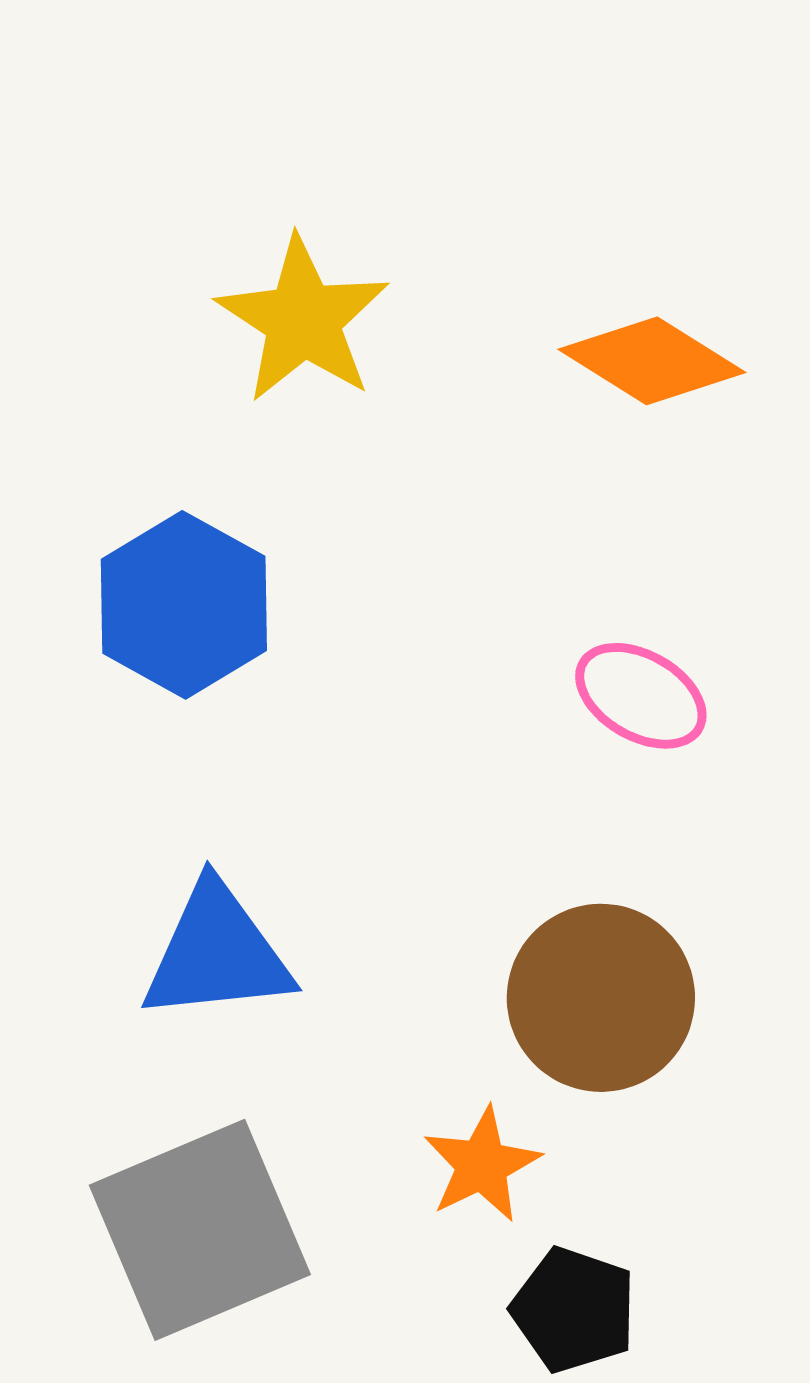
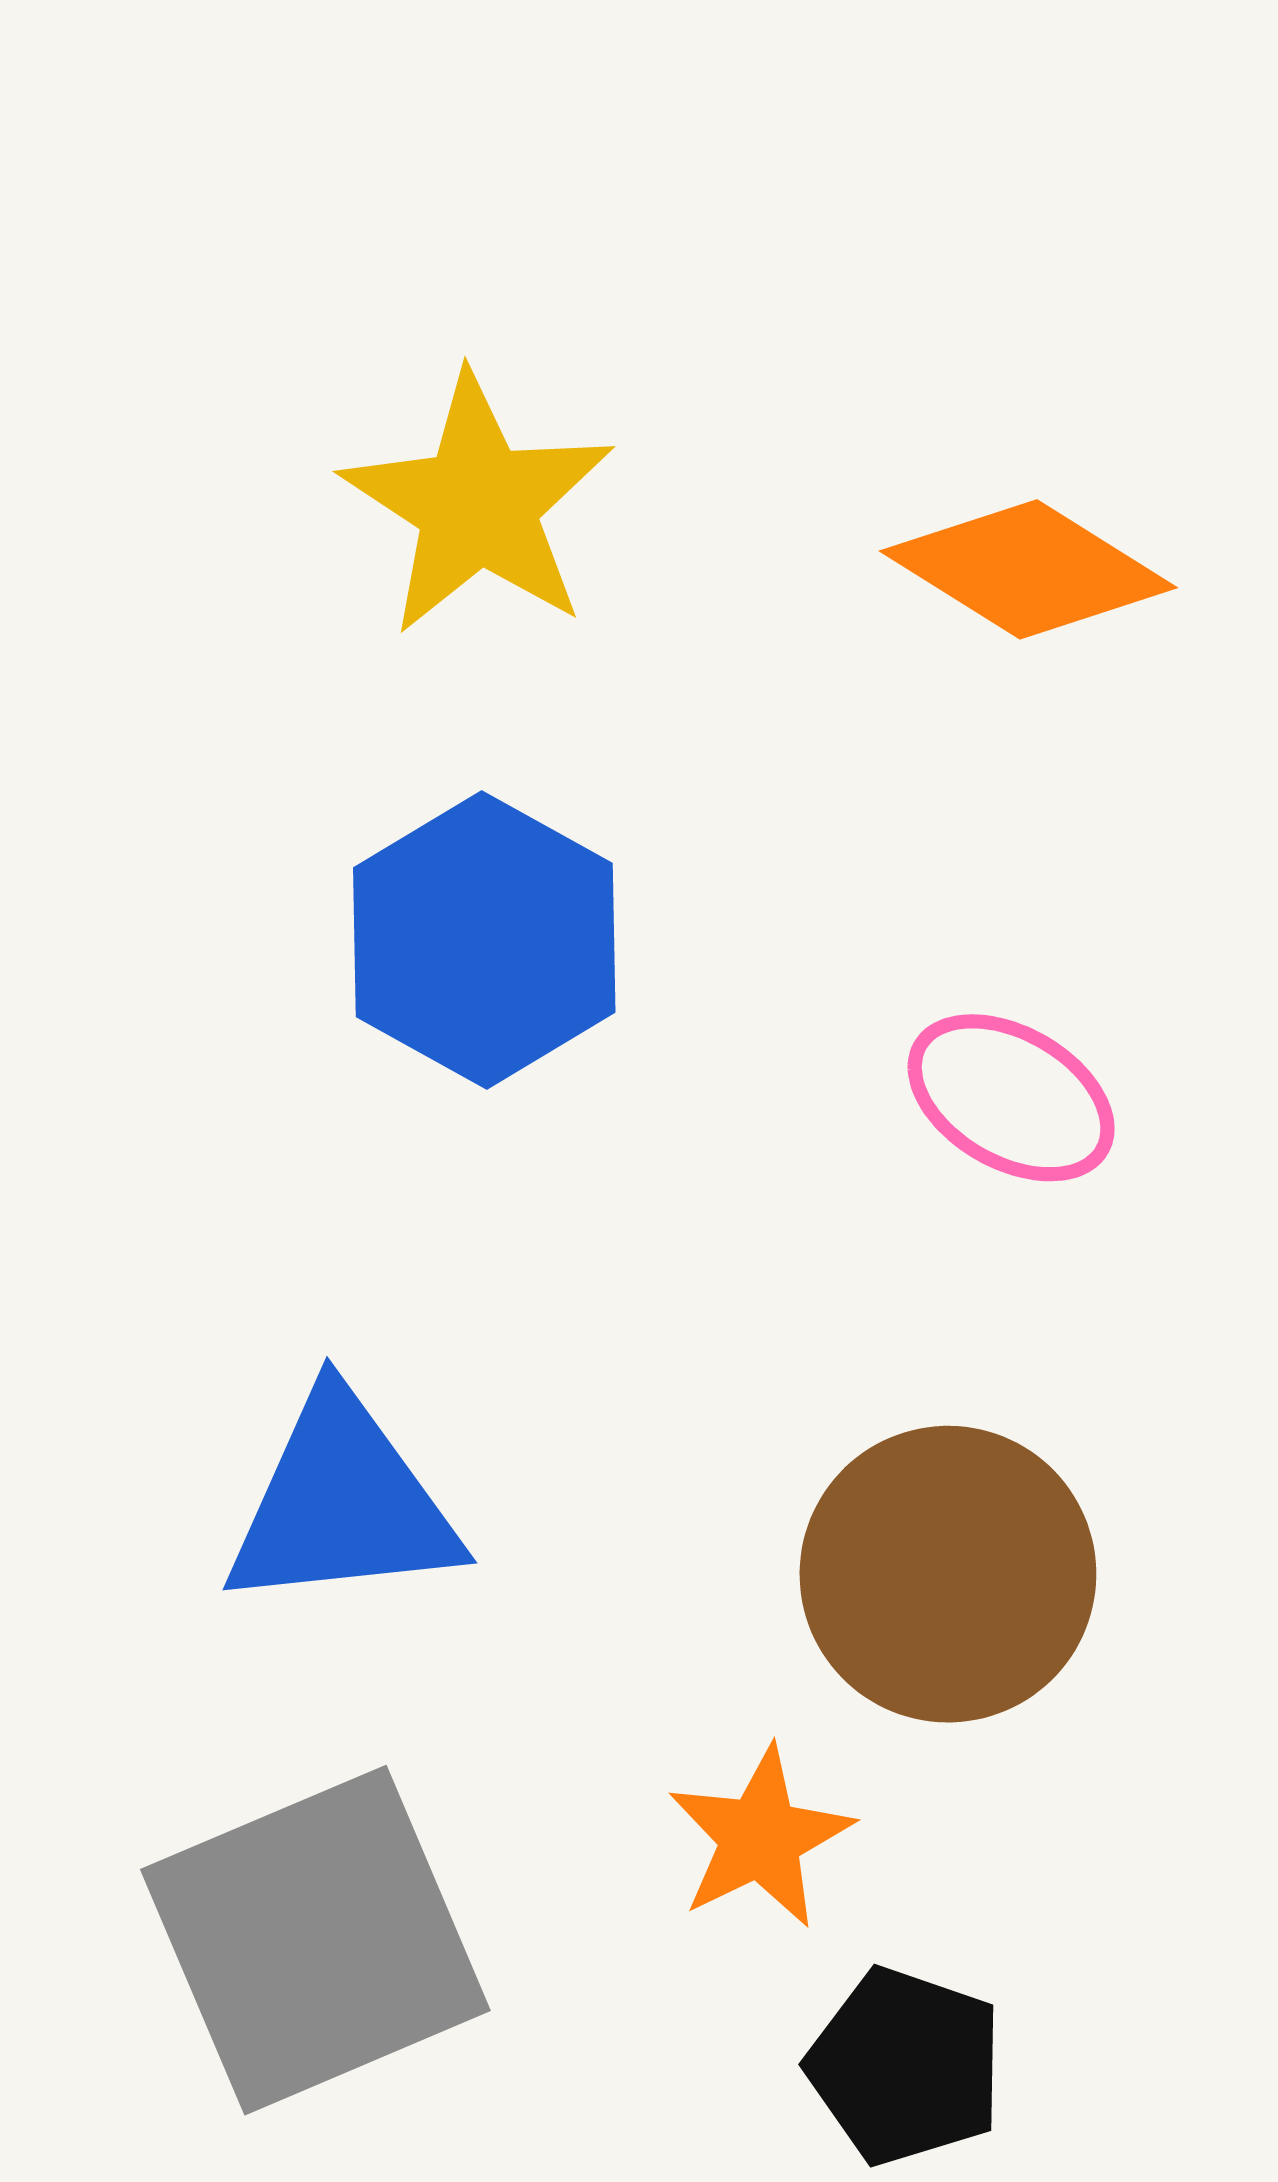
blue hexagon: (184, 605) -> (484, 940), moved

